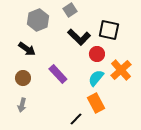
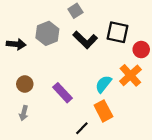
gray hexagon: (38, 20) -> (47, 33), moved
black arrow: (27, 49) -> (16, 44), moved, turned -30
red circle: (97, 54) -> (141, 50), moved
purple rectangle: (58, 74) -> (63, 93), moved

